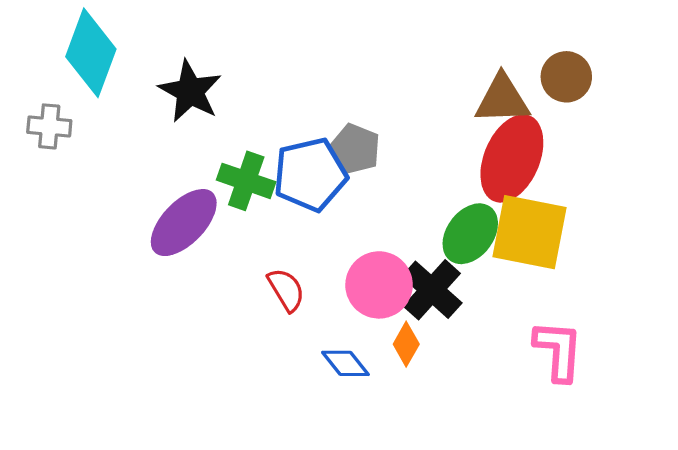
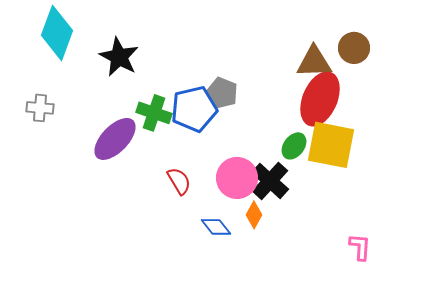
gray cross: (49, 126) -> (40, 108), moved
green ellipse: (470, 234) -> (294, 146), size x0.7
pink L-shape: (558, 351) -> (360, 247), moved, size x0.7

